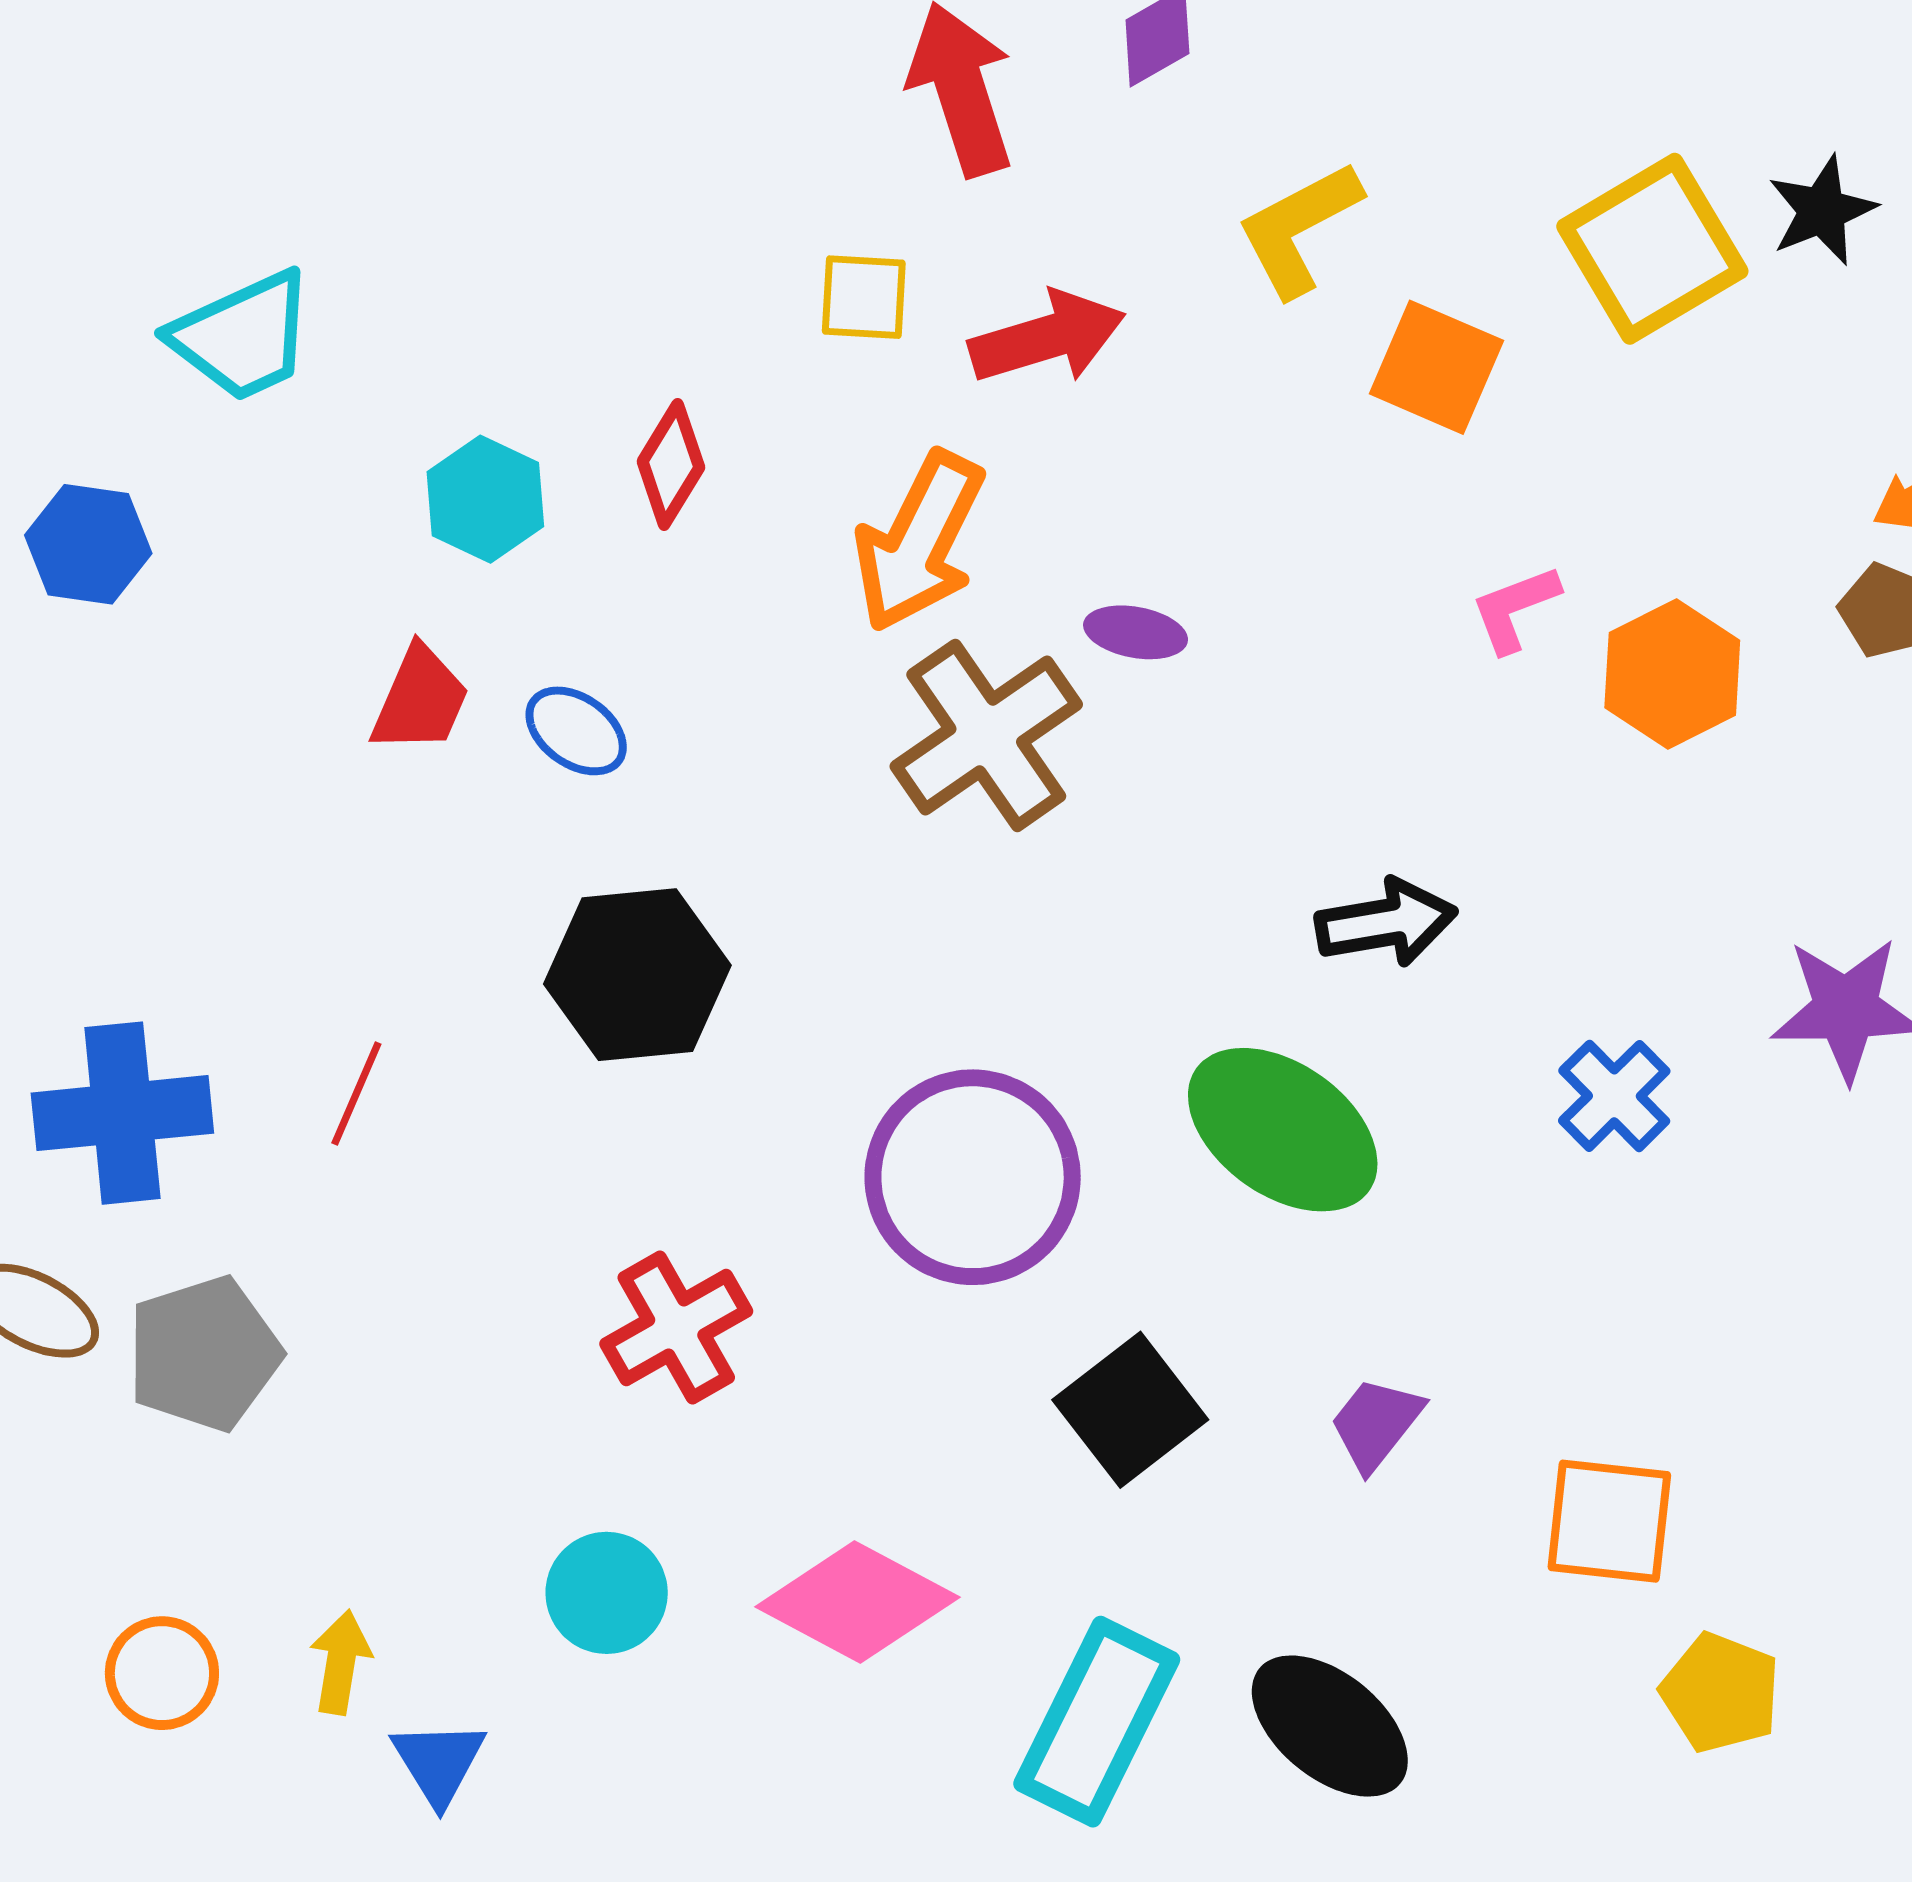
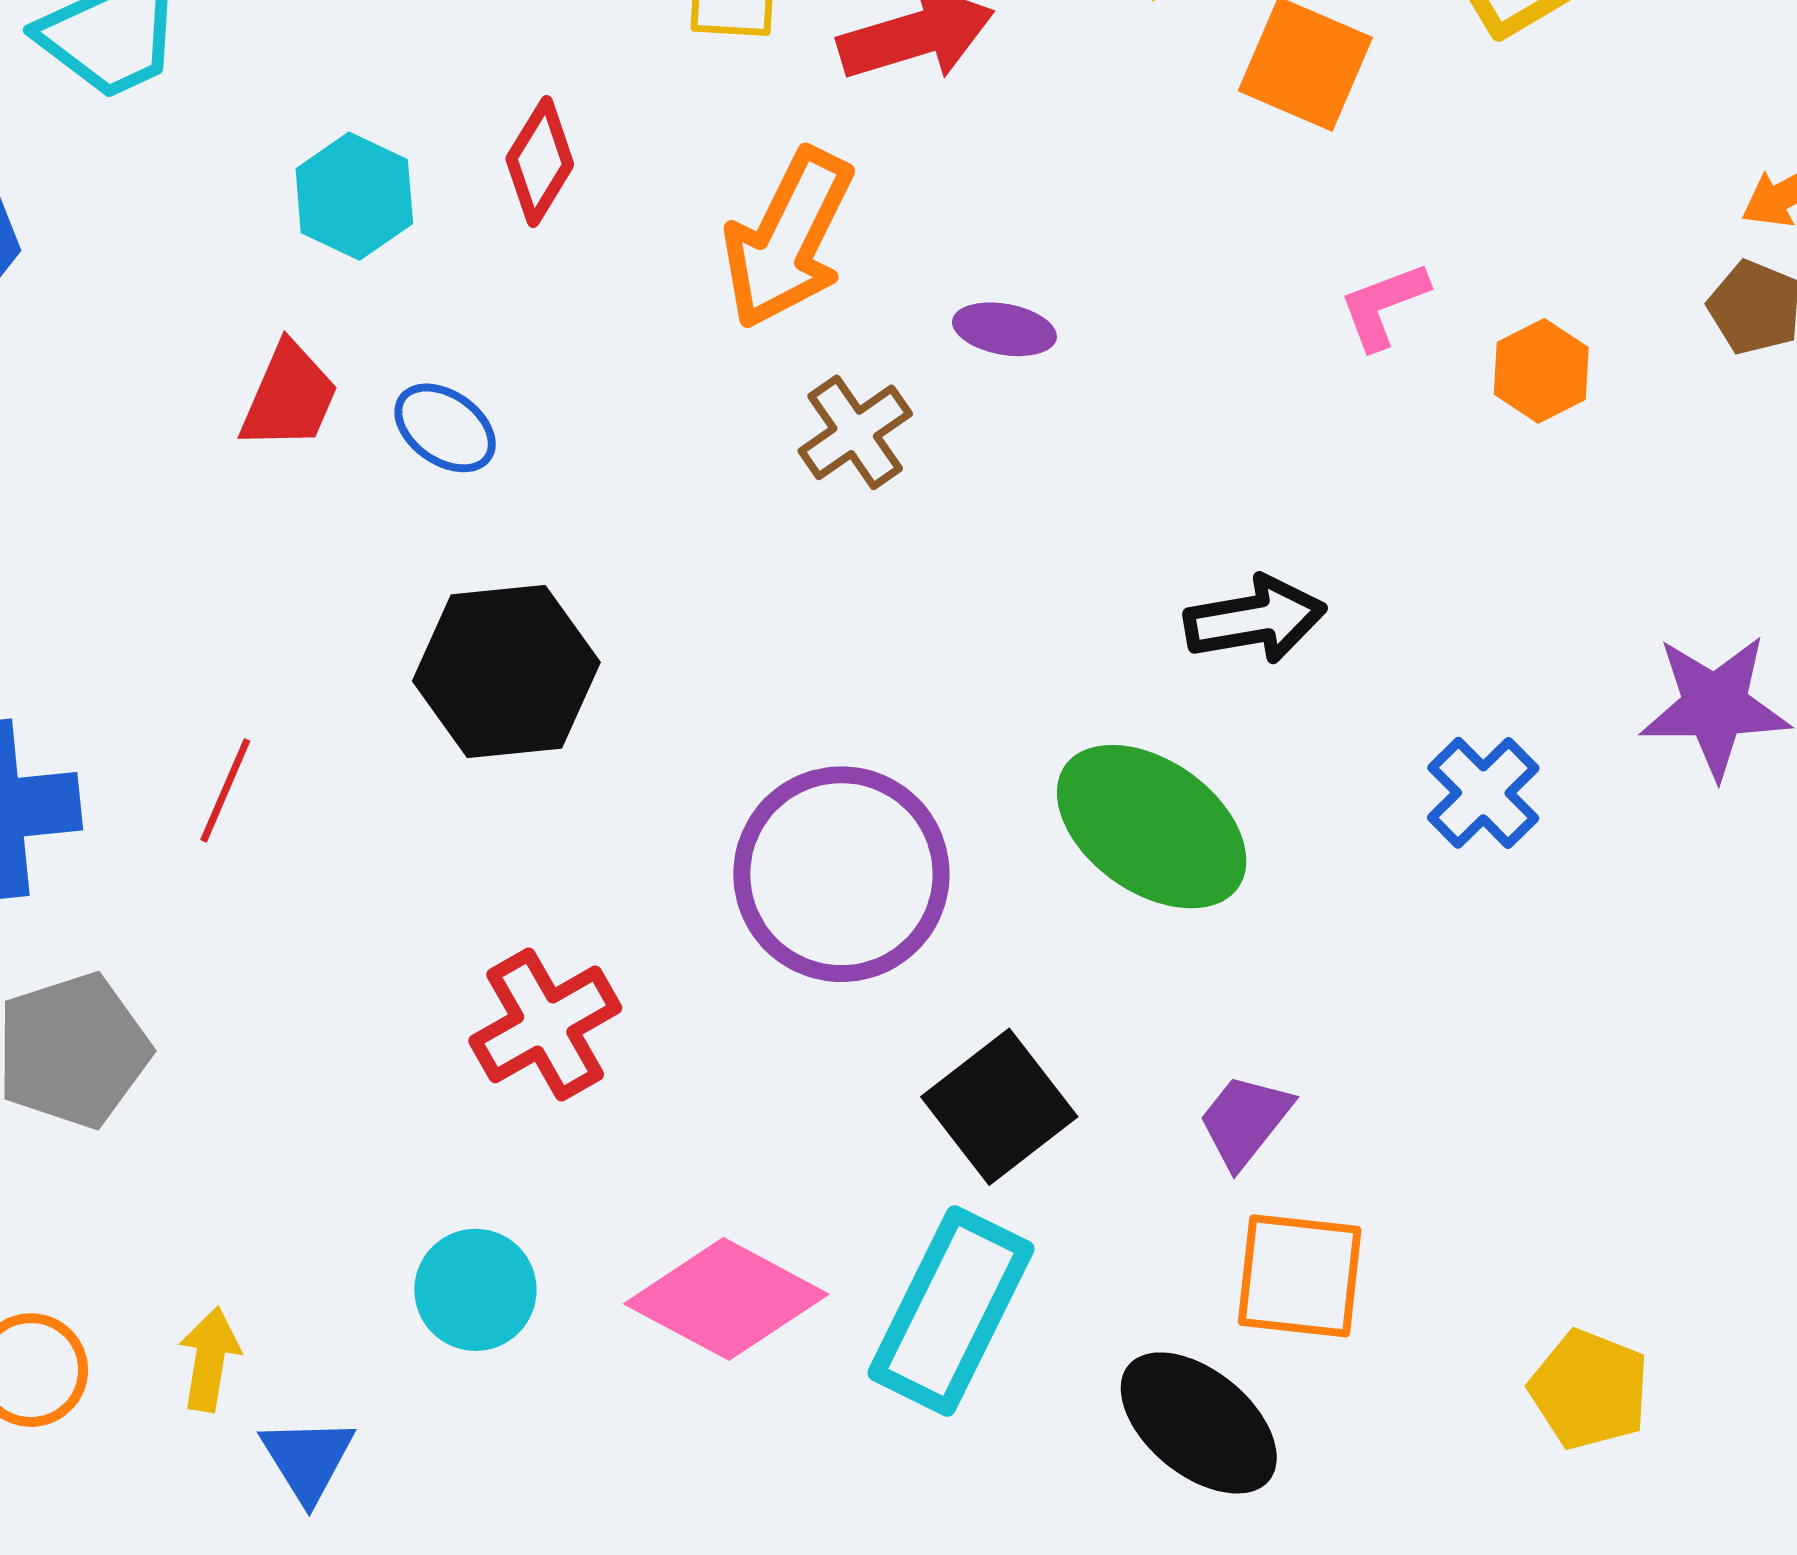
orange hexagon: (1672, 674) -> (1541, 371), size x0.7
brown cross: (986, 735) -> (855, 432), size x0.6
orange square: (1609, 1521) -> (1300, 1276), moved
cyan rectangle: (1097, 1722) -> (951, 1311), moved

